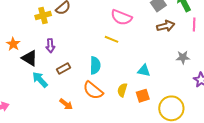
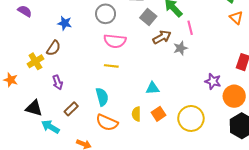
orange star: (13, 44) -> (11, 80), moved
purple arrow: (50, 46) -> (58, 82), moved
gray star: (183, 57) -> (180, 48), moved

